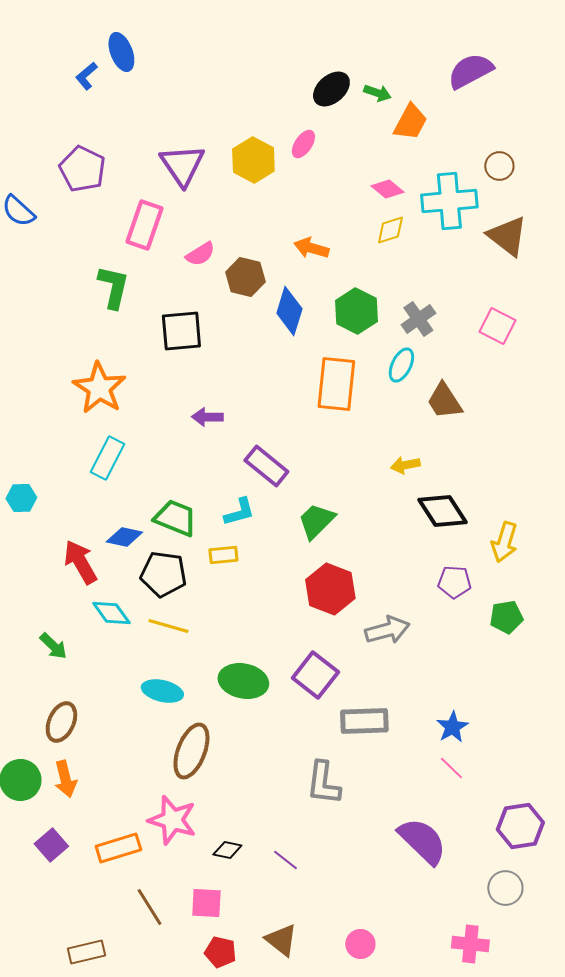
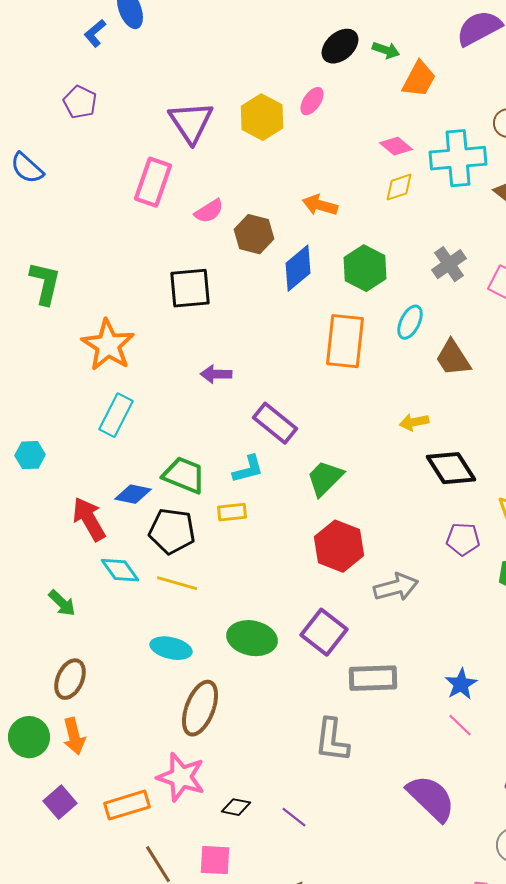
purple pentagon: (82, 169) -> (80, 102), moved, size x0.7
green L-shape: (113, 287) -> (45, 283), moved
blue diamond: (289, 311) -> (298, 268), turned 33
gray cross: (418, 319) -> (449, 264), moved

